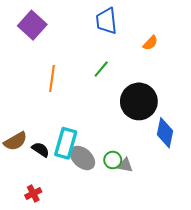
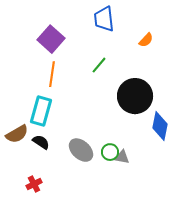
purple square: (32, 25) -> (51, 39), moved
cyan rectangle: (66, 143) -> (41, 111), moved

